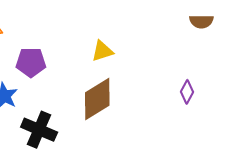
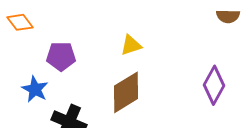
purple diamond: (187, 92) -> (214, 85), size x1.6

